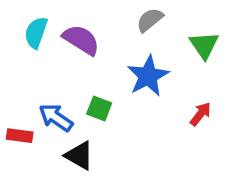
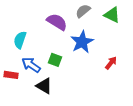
cyan semicircle: (36, 33) -> (20, 40), moved
purple semicircle: (81, 40) -> (57, 22), moved
green triangle: (204, 45) -> (112, 15), moved, turned -30

